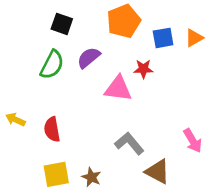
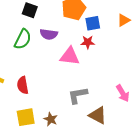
blue square: (163, 38) -> (93, 23), moved
purple semicircle: (89, 58) -> (49, 34), turned -132
gray L-shape: (129, 143) -> (78, 95), turned -60

